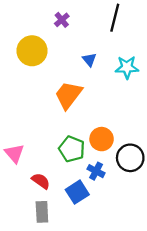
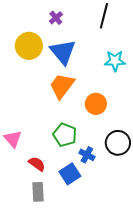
blue triangle: (89, 60) -> (63, 52), moved, size x2.0
orange circle: (102, 139) -> (96, 104), moved

